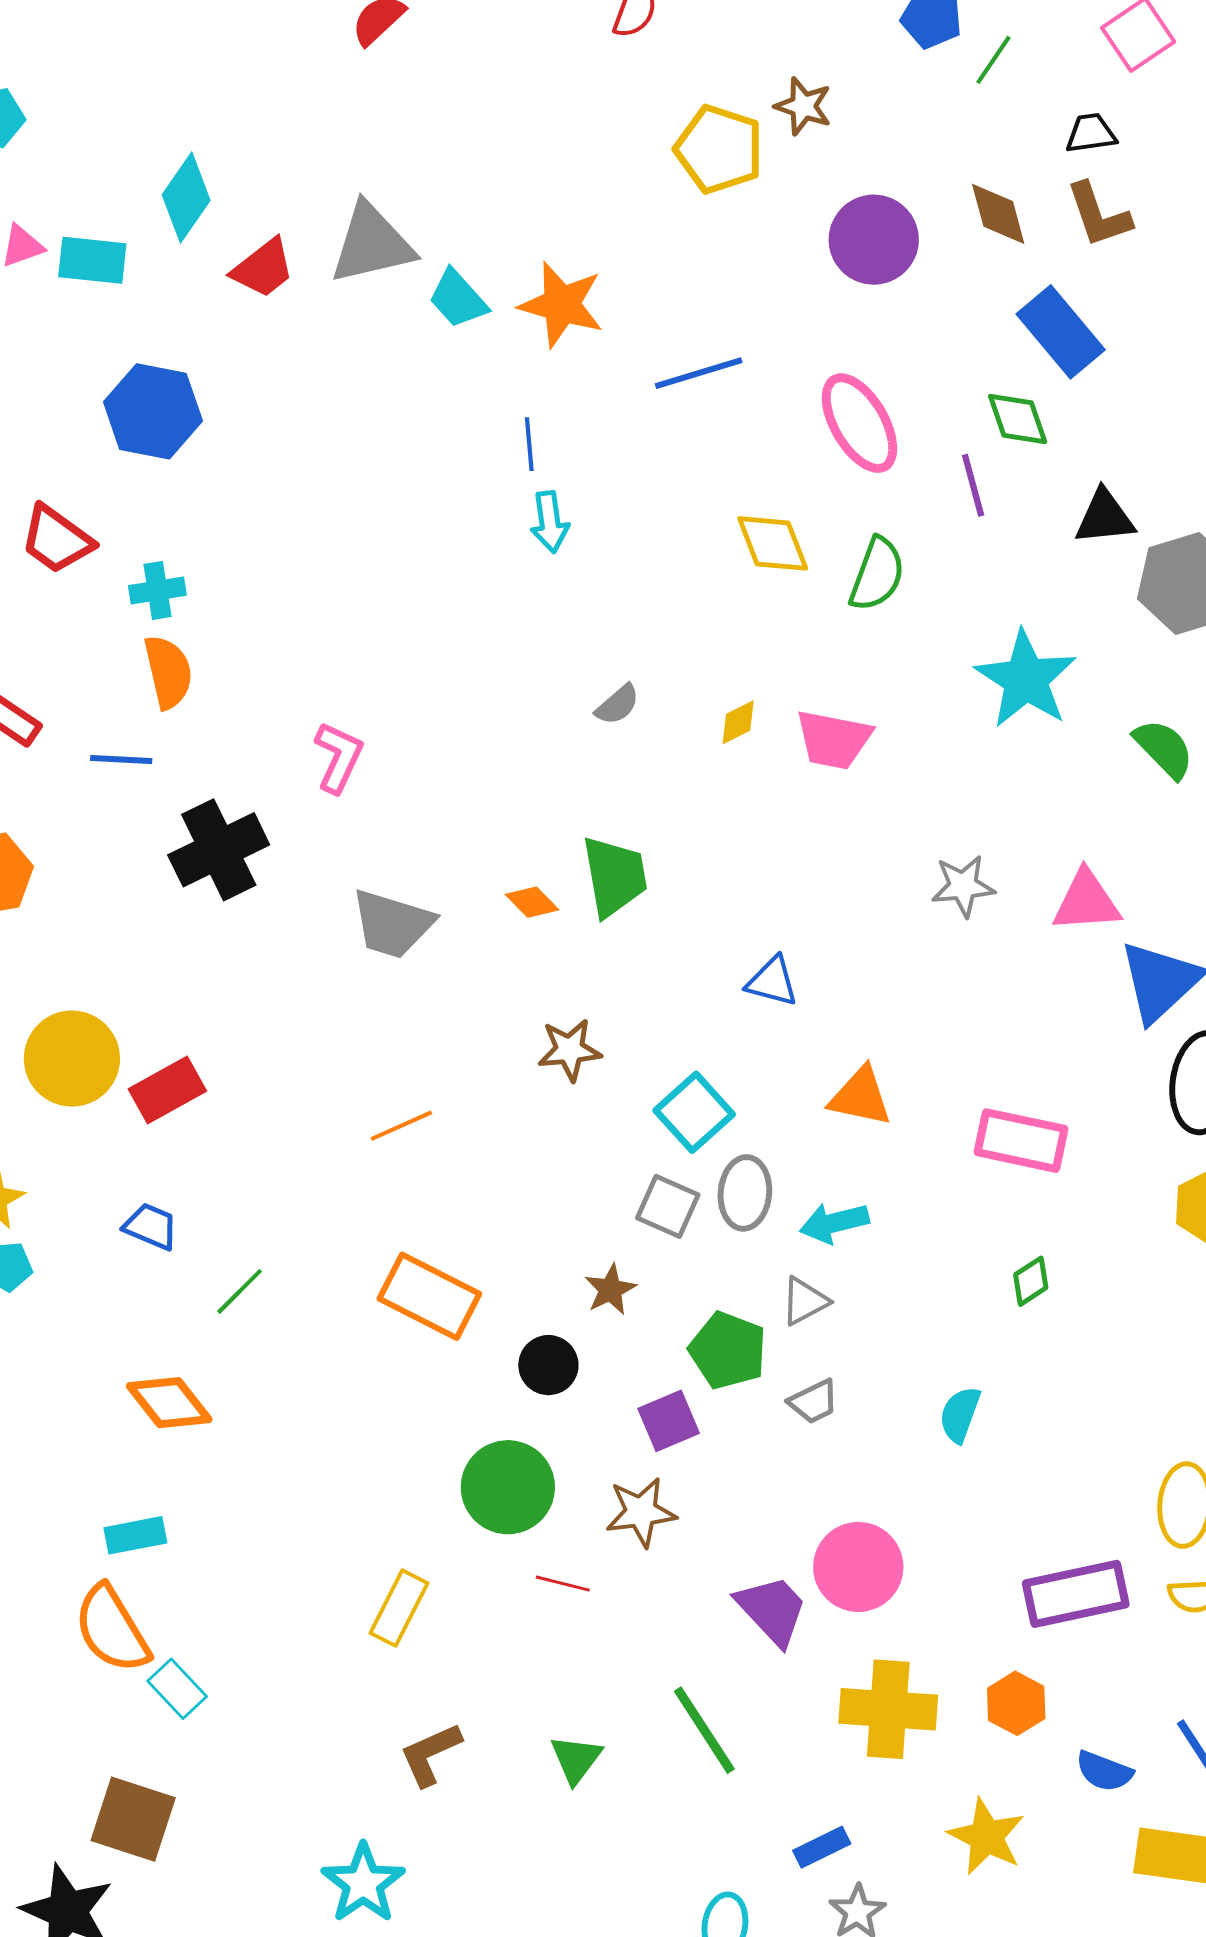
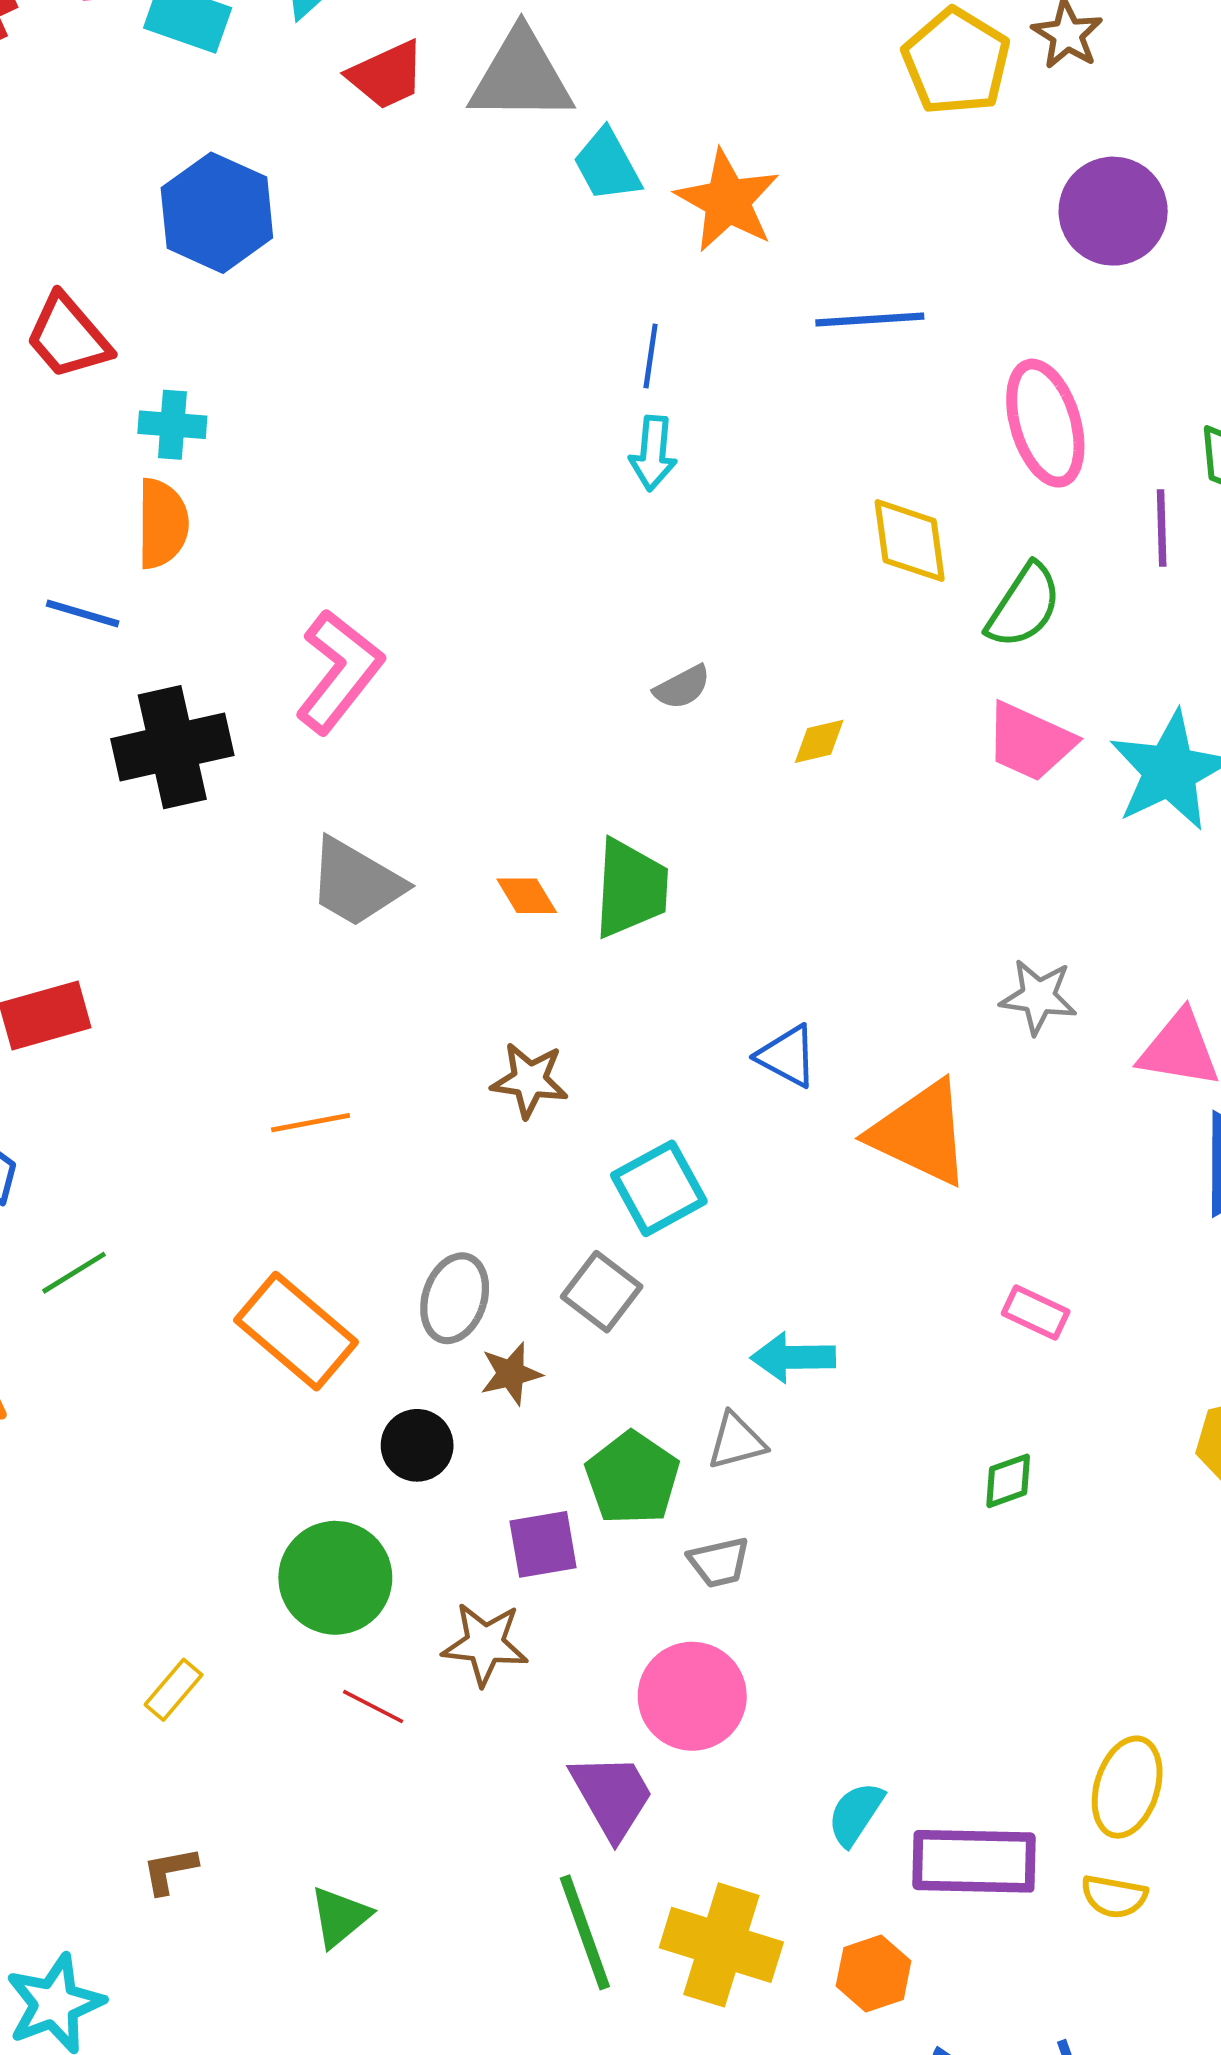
pink trapezoid: (834, 740) -> (1030, 742), moved
pink L-shape: (339, 757) -> (339, 671), size x1.4
orange triangle: (860, 1097) -> (920, 1133), moved, size x1.4
pink rectangle: (1021, 1141) -> (1036, 1313), size x0.6
gray ellipse: (745, 1193) -> (455, 1298), moved
cyan semicircle: (960, 1414) -> (856, 1814), moved
pink circle: (858, 1567) -> (692, 1696), moved
yellow rectangle: (399, 1608) -> (174, 1690), size x0.7
green line: (704, 1730) -> (585, 1932), moved
brown L-shape: (430, 1754) -> (170, 1871), size x0.7

